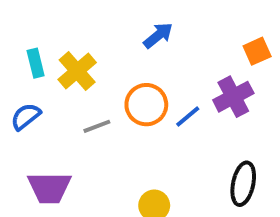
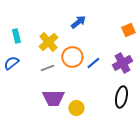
yellow cross: (77, 71) -> (48, 42), moved
purple cross: (233, 97) -> (122, 63), moved
purple trapezoid: (49, 188) -> (53, 98), moved

